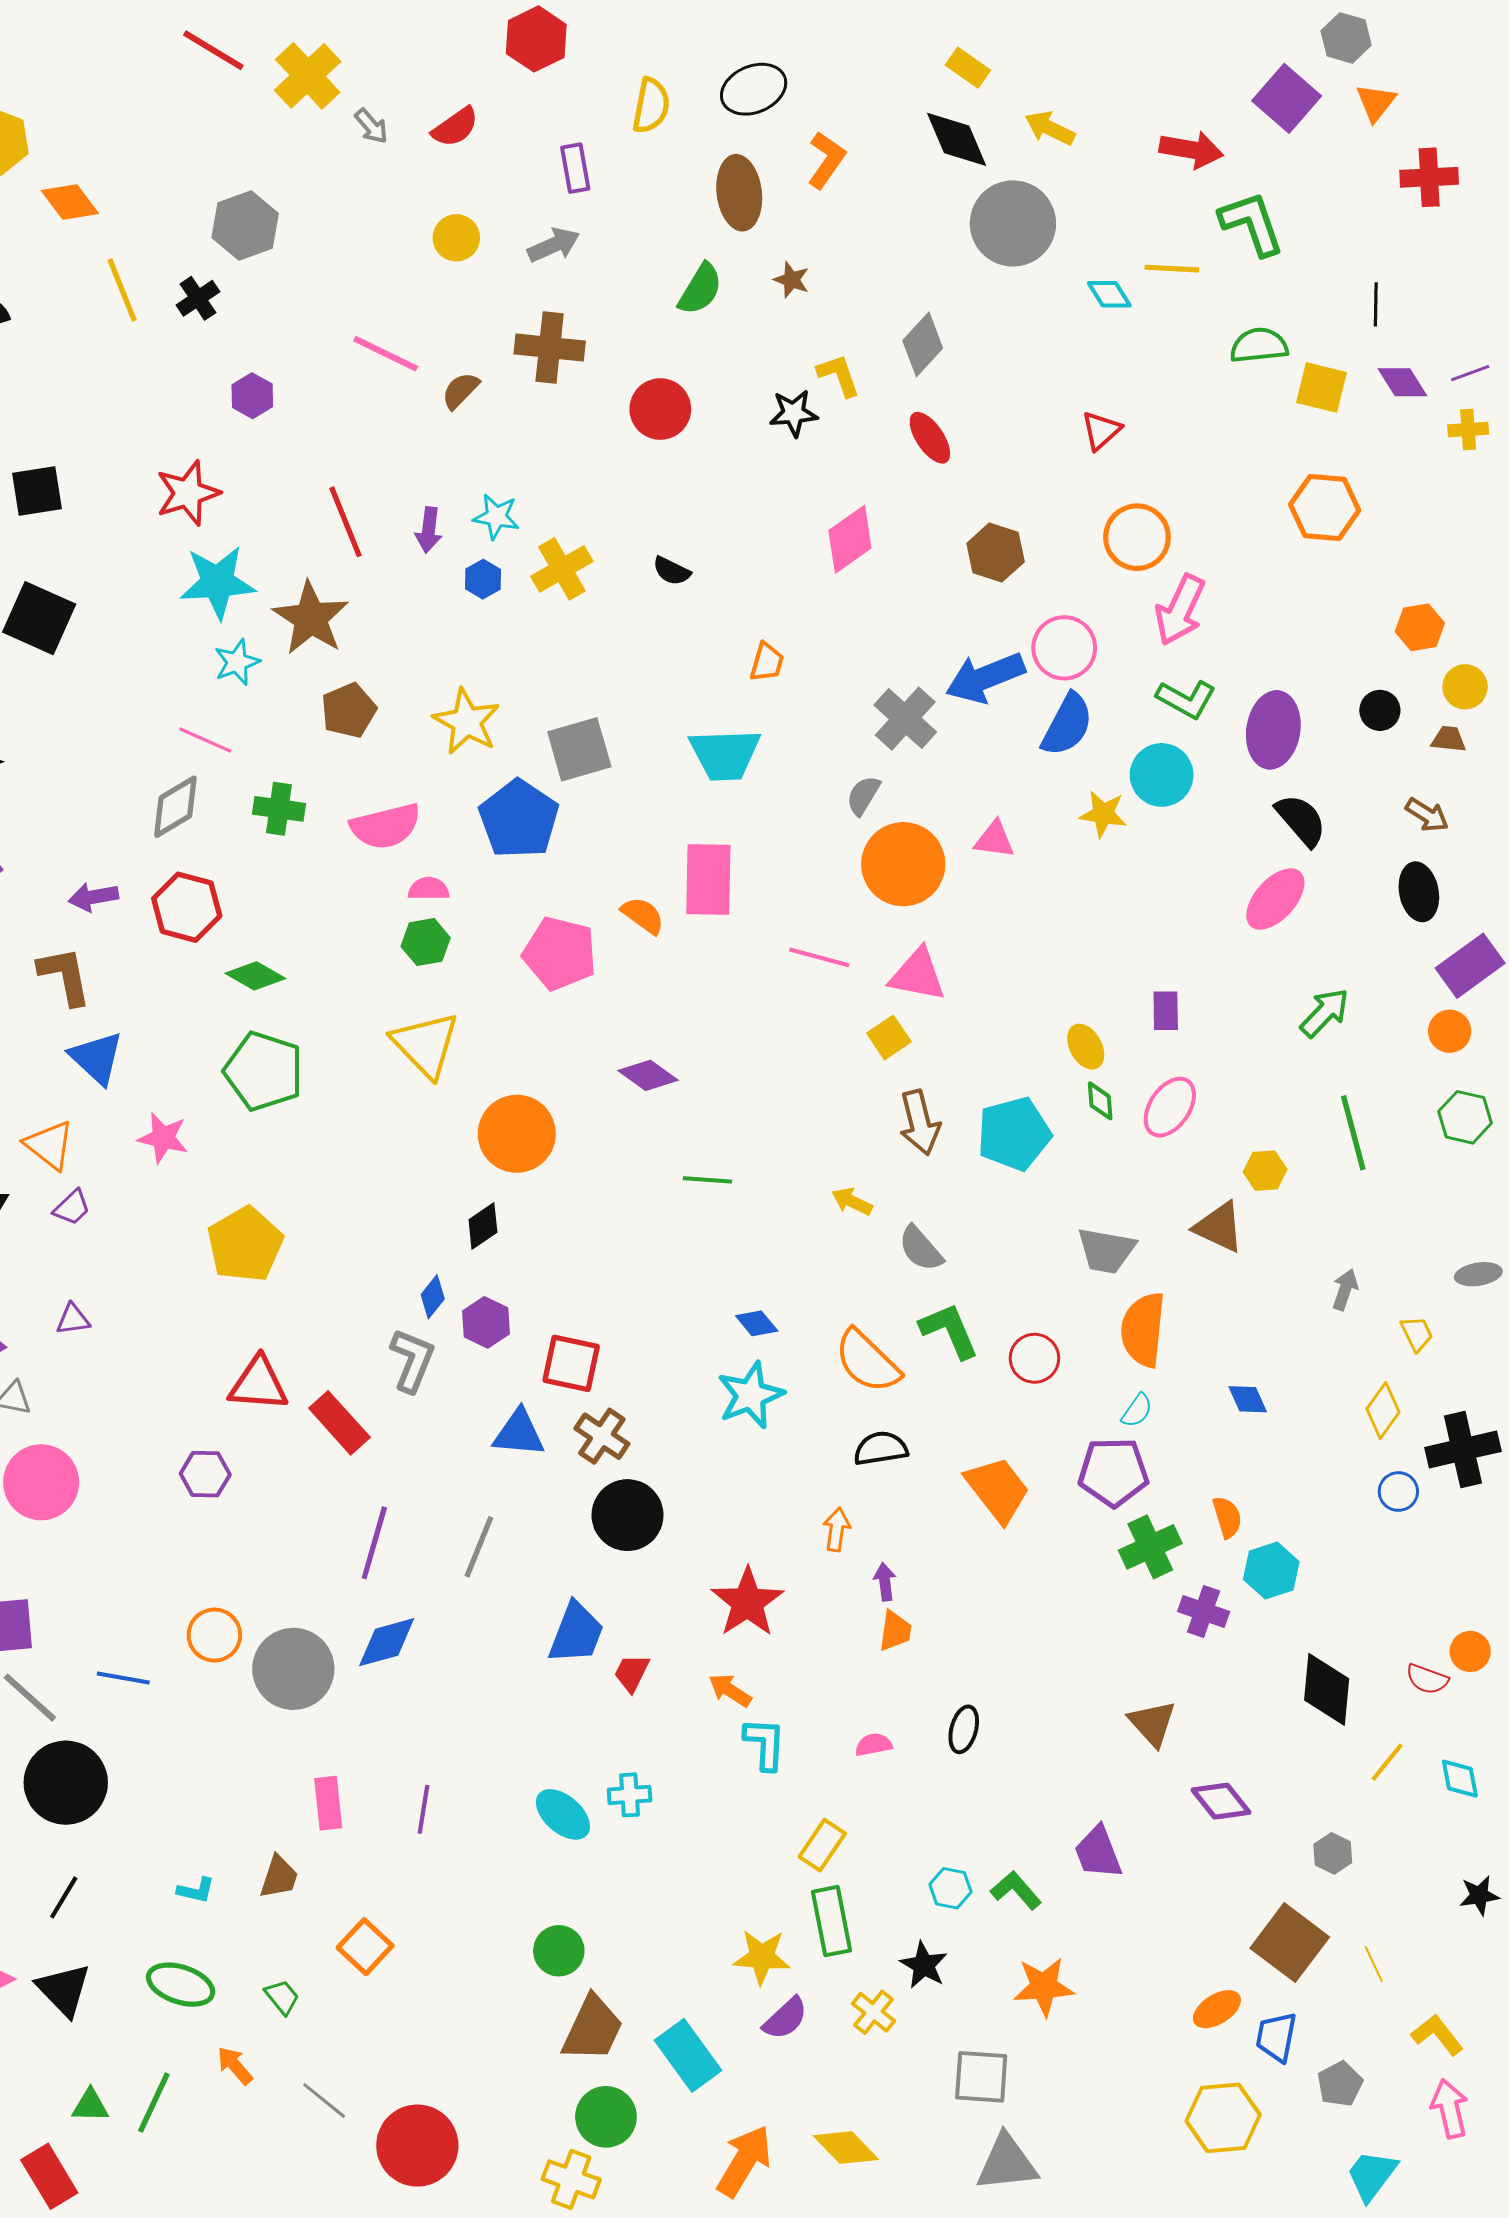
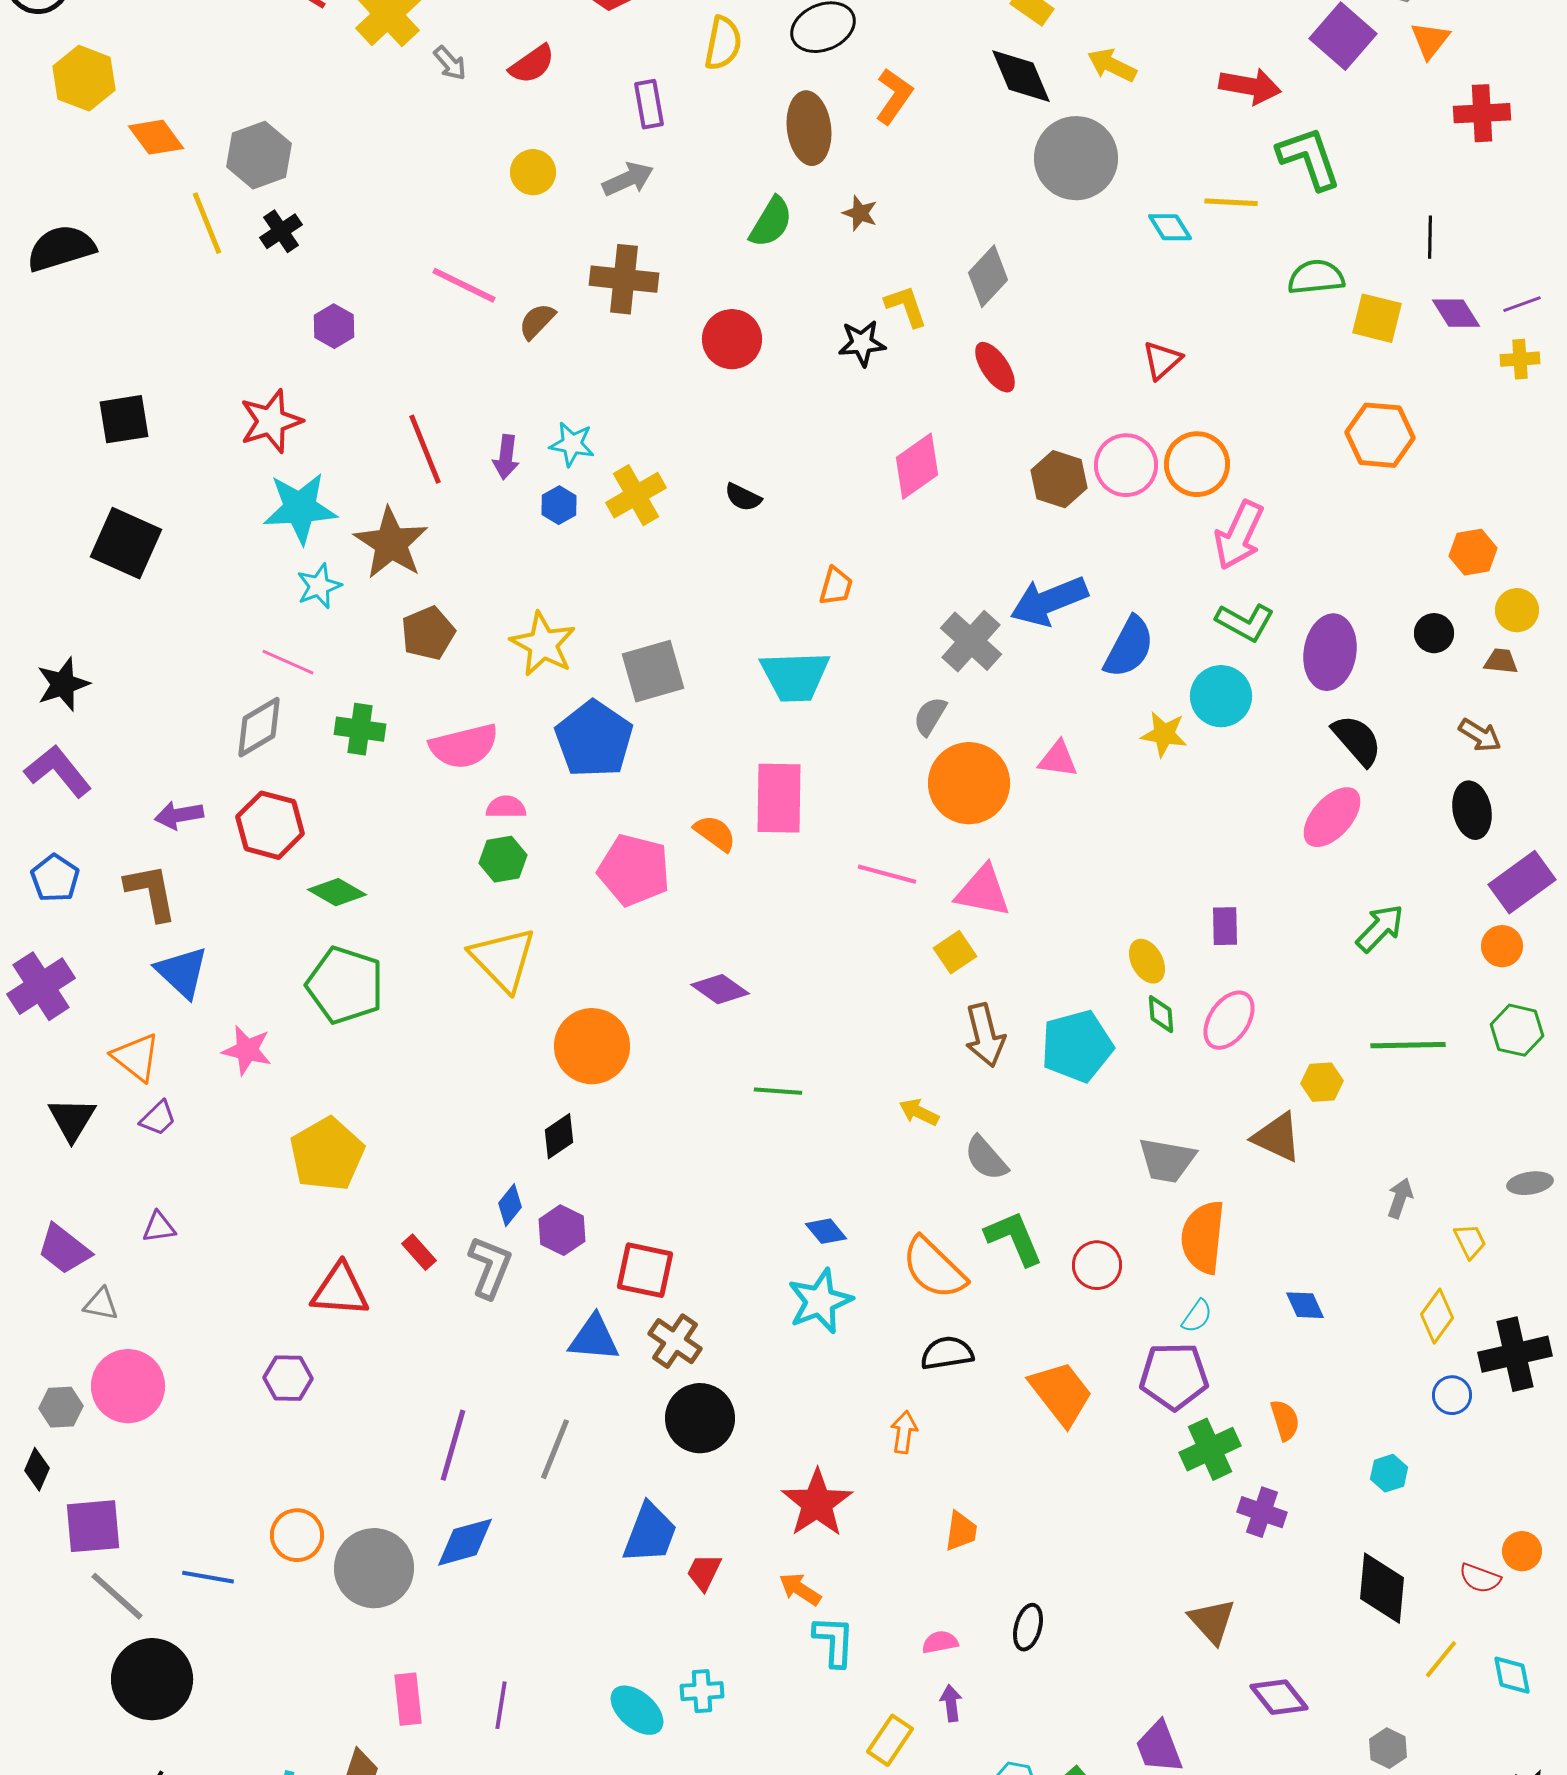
gray hexagon: (245, 226) -> (259, 155), moved
pink circle: (1064, 648) -> (1126, 465), moved
green line: (1353, 1133) -> (1408, 1045), turned -76
red rectangle: (339, 1423) -> (419, 1252), moved, size x0.6
cyan hexagon: (1271, 1570) -> (1389, 1473), moved, size x0.7
purple arrow: (885, 1582) -> (951, 1703), moved

